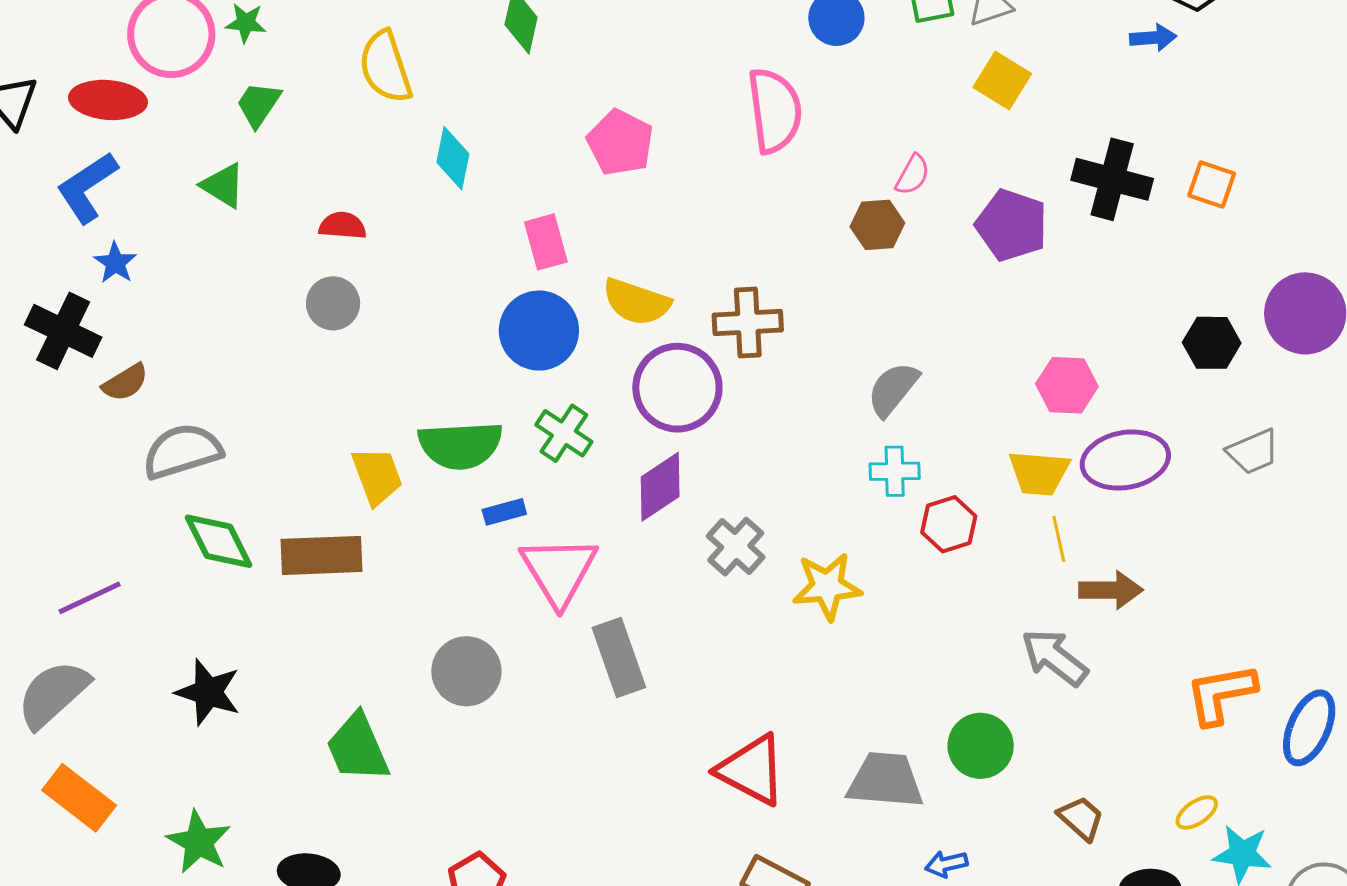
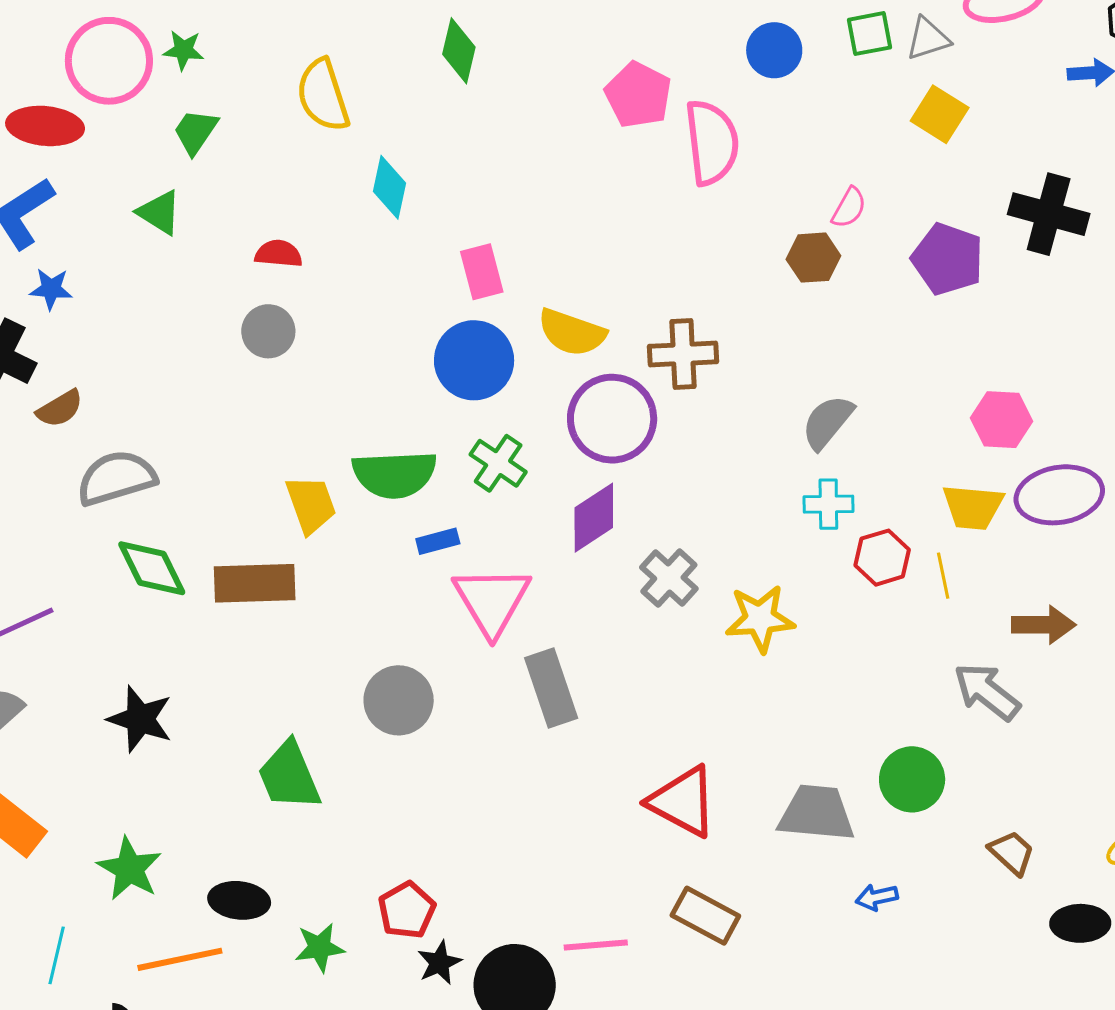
pink pentagon: (620, 143) -> (638, 95), moved
blue star: (115, 263) -> (51, 289), turned -30
yellow line: (1059, 539) -> (943, 576), moved

